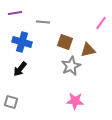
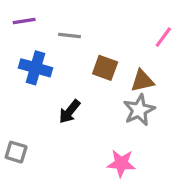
gray star: (71, 66) -> (139, 110), moved
black arrow: (20, 69) -> (69, 112), moved
gray square: (11, 102) -> (16, 152), moved

